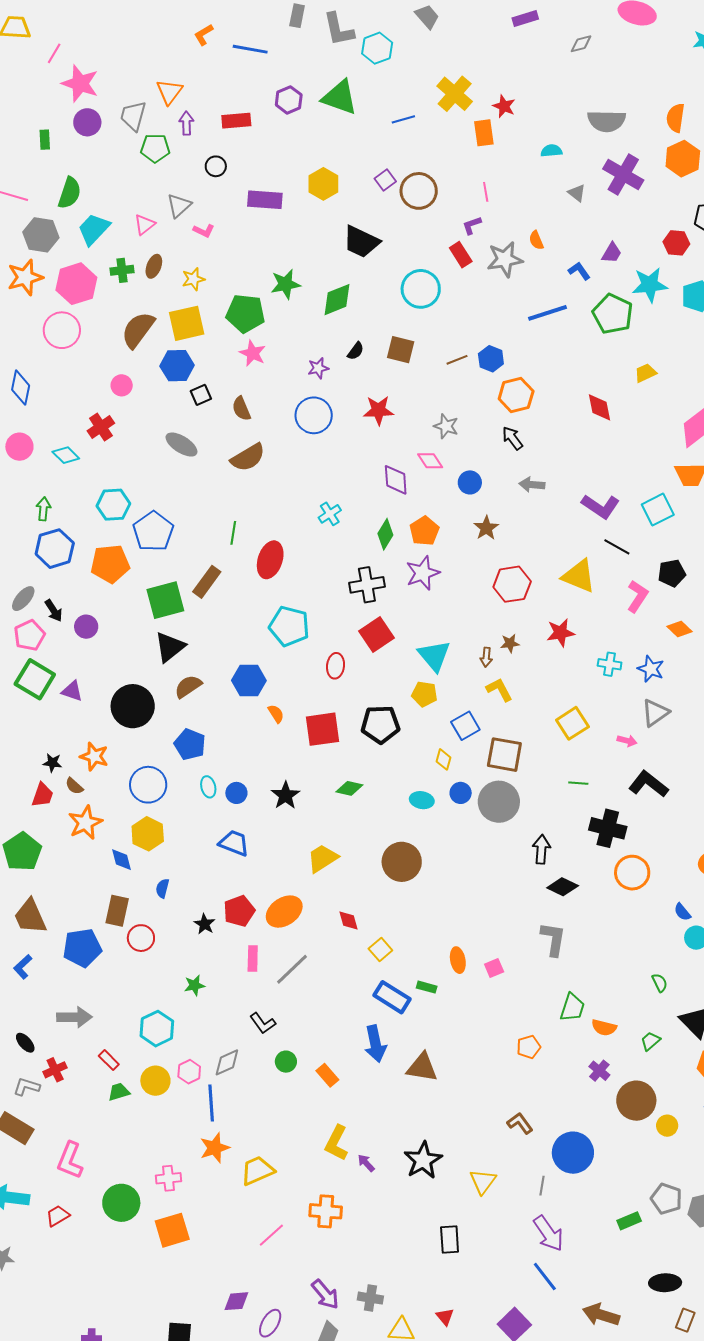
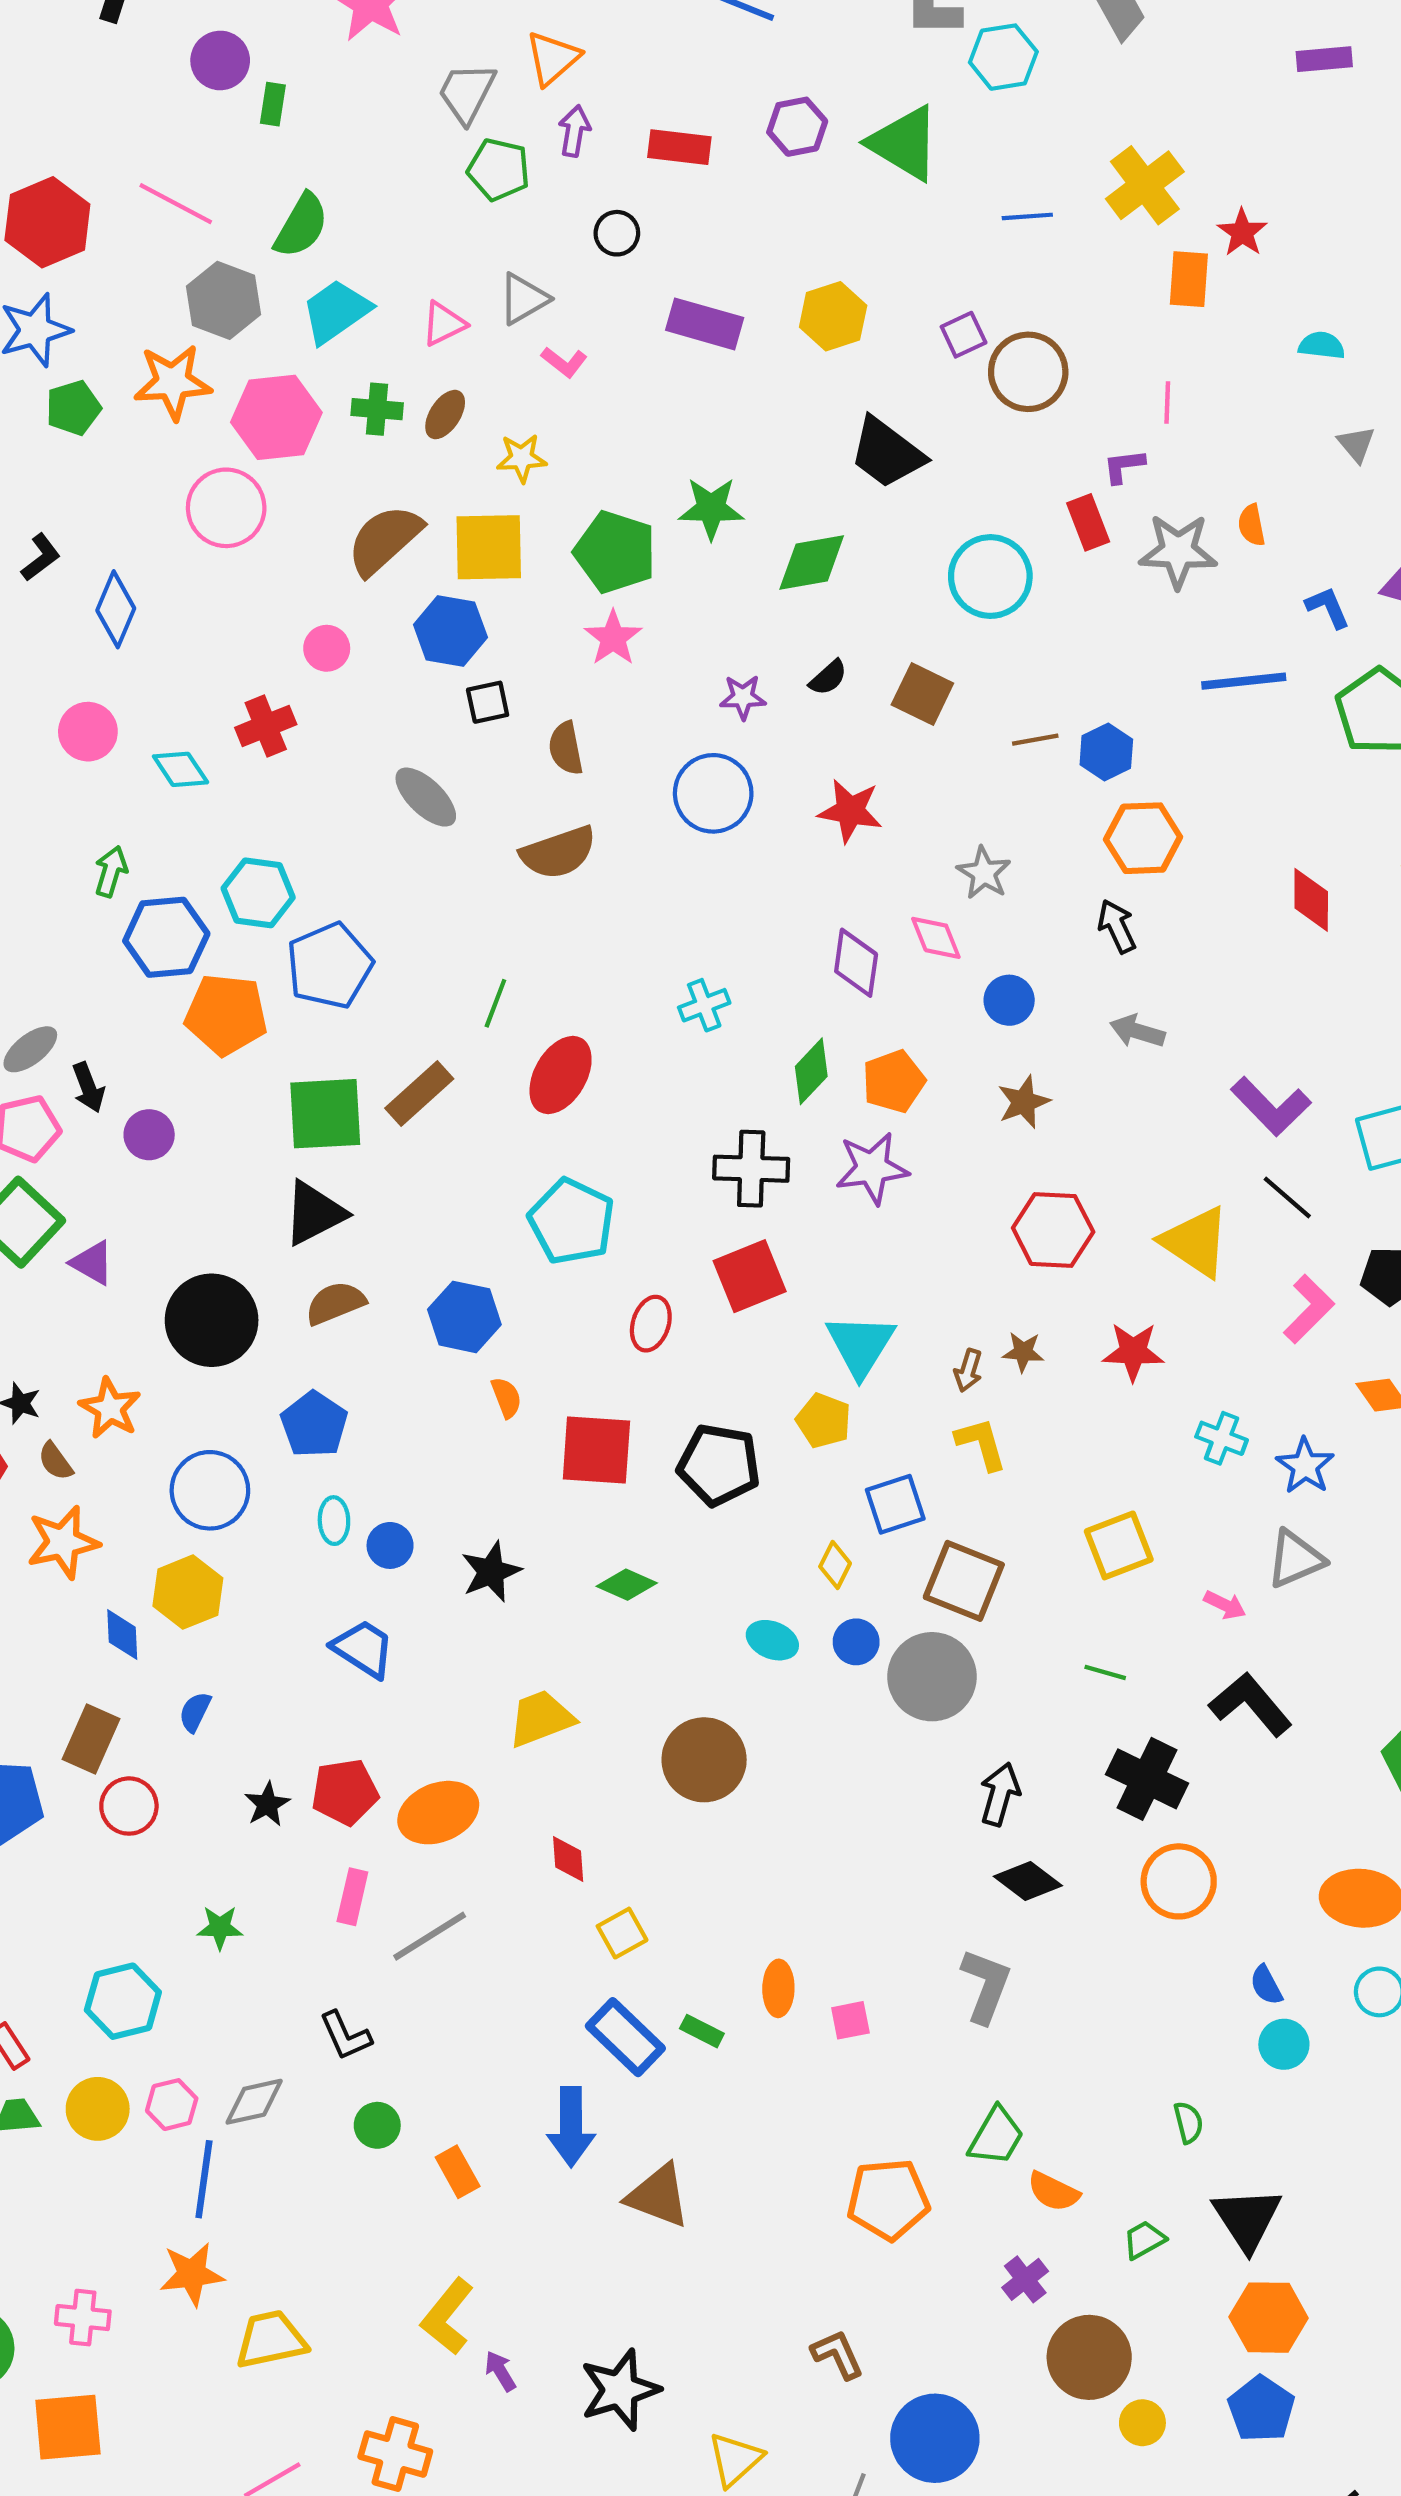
purple circle: (87, 122) -> (220, 60), moved
blue hexagon: (55, 549) -> (166, 937), moved
orange pentagon: (529, 1047) -> (888, 2199), size x1.6

